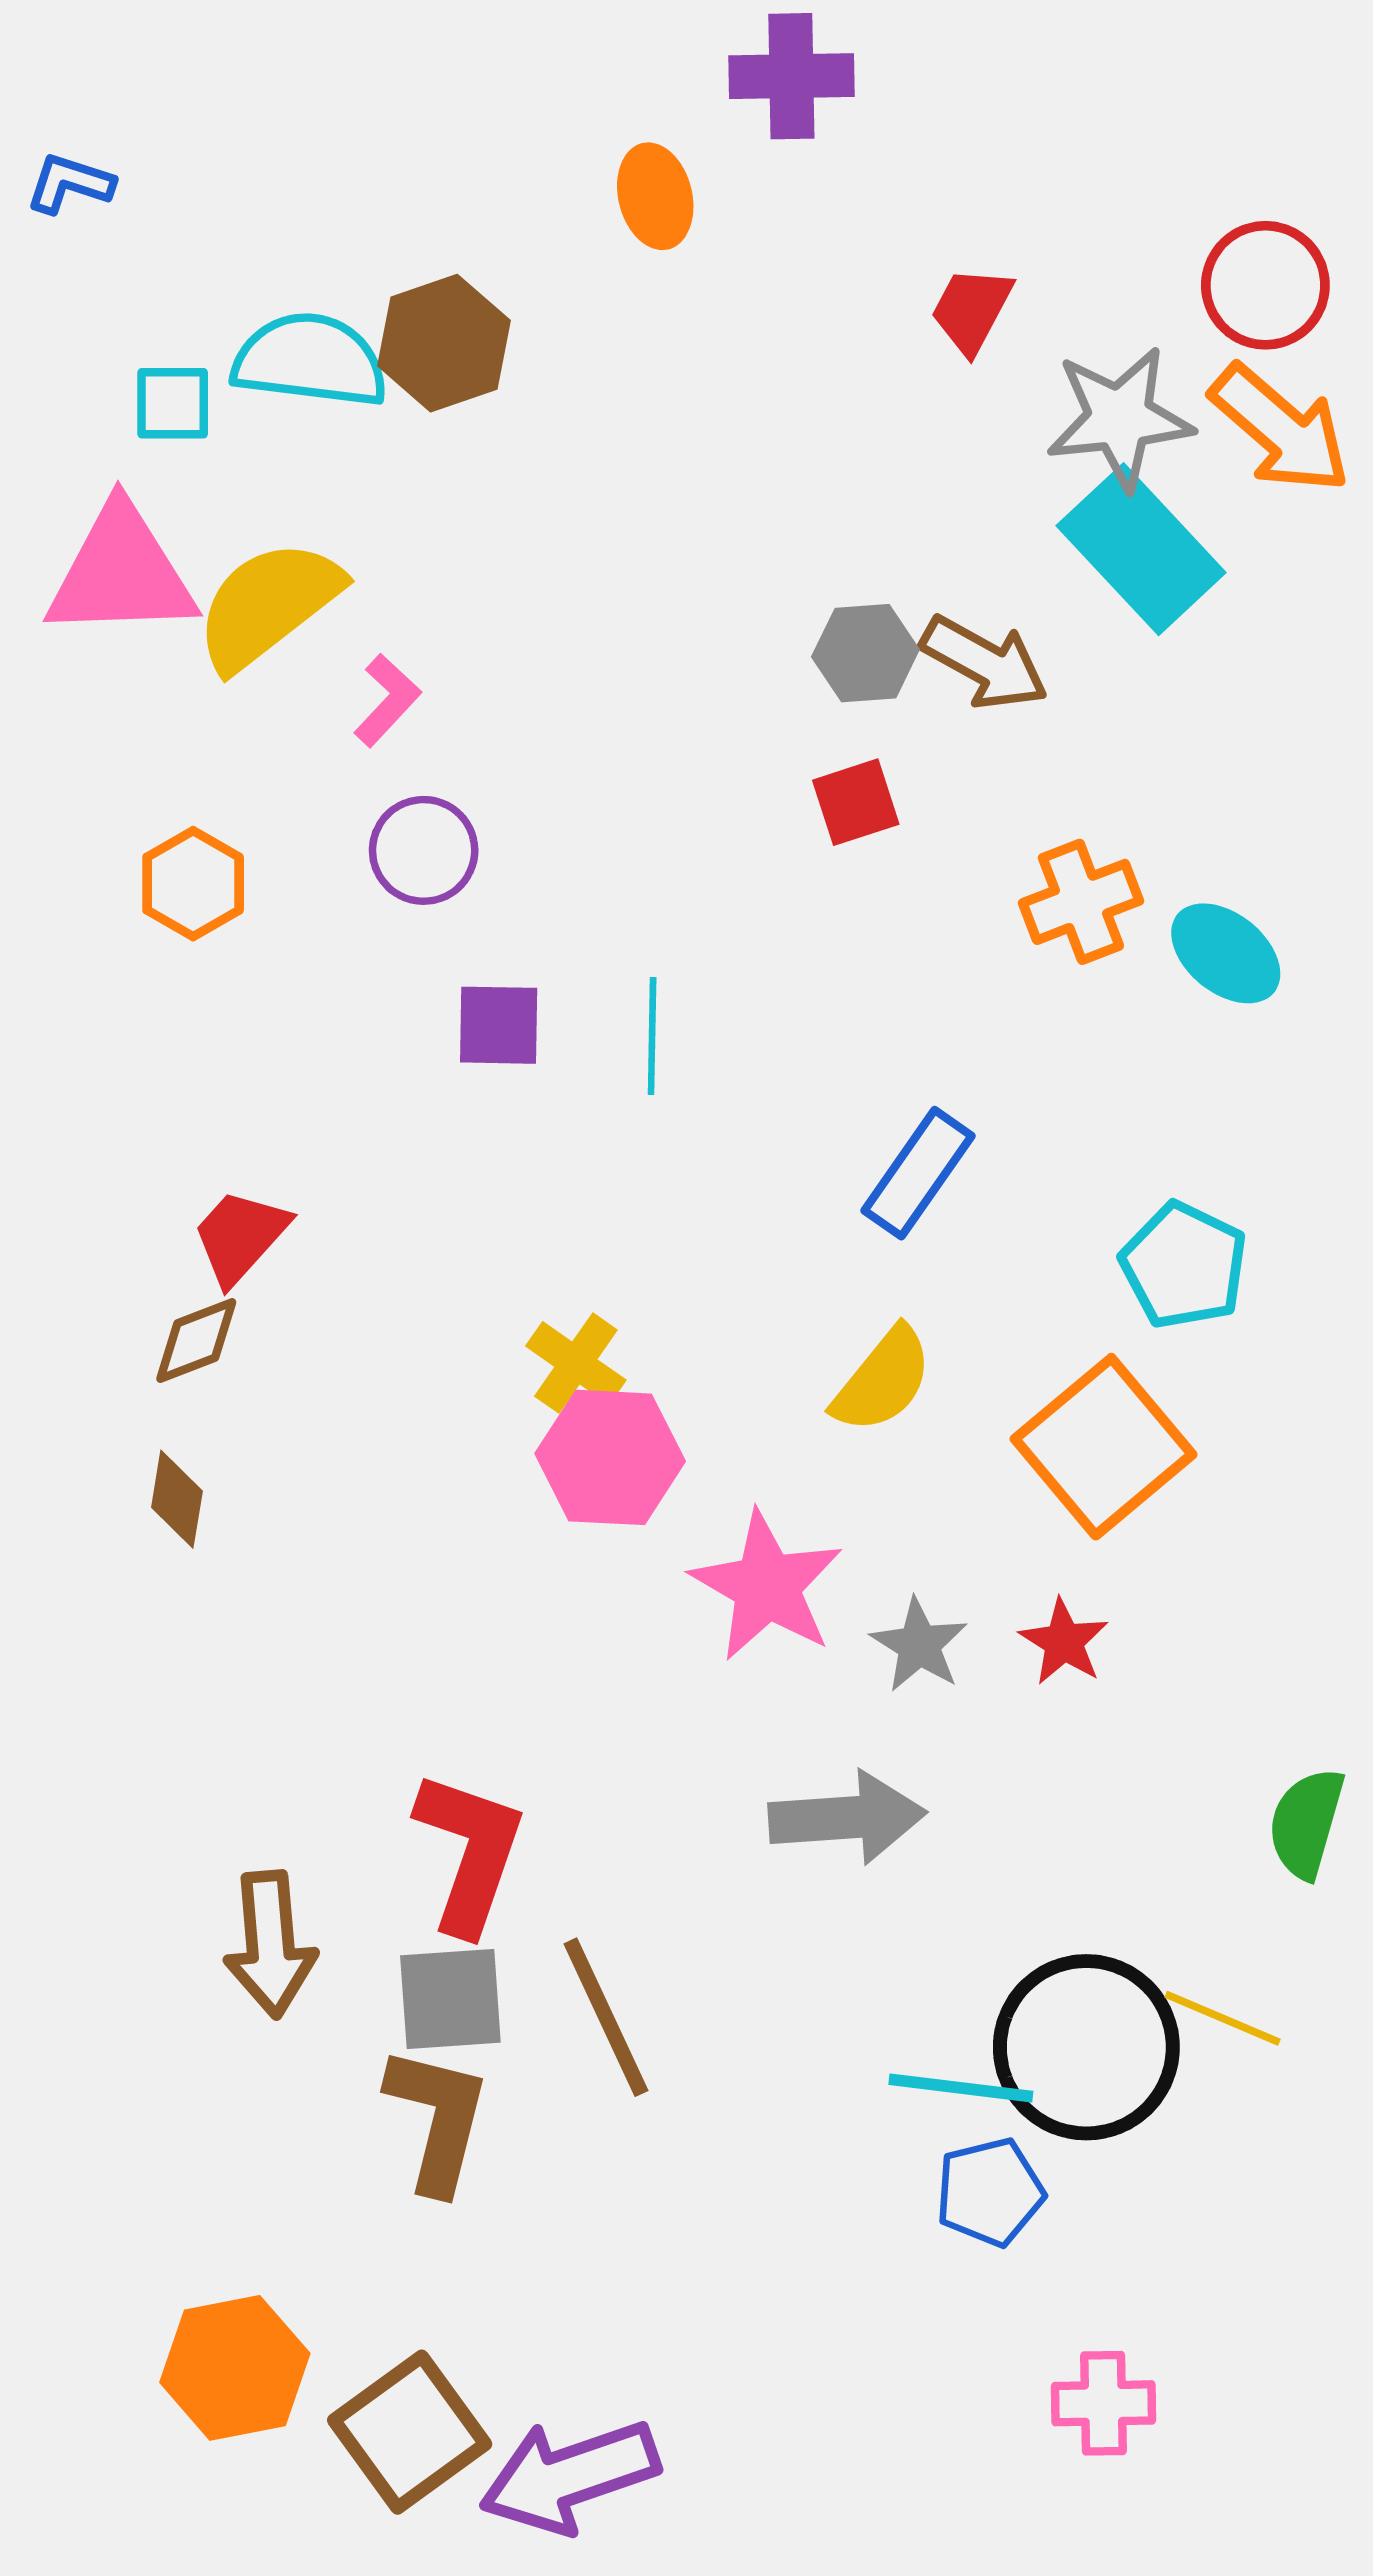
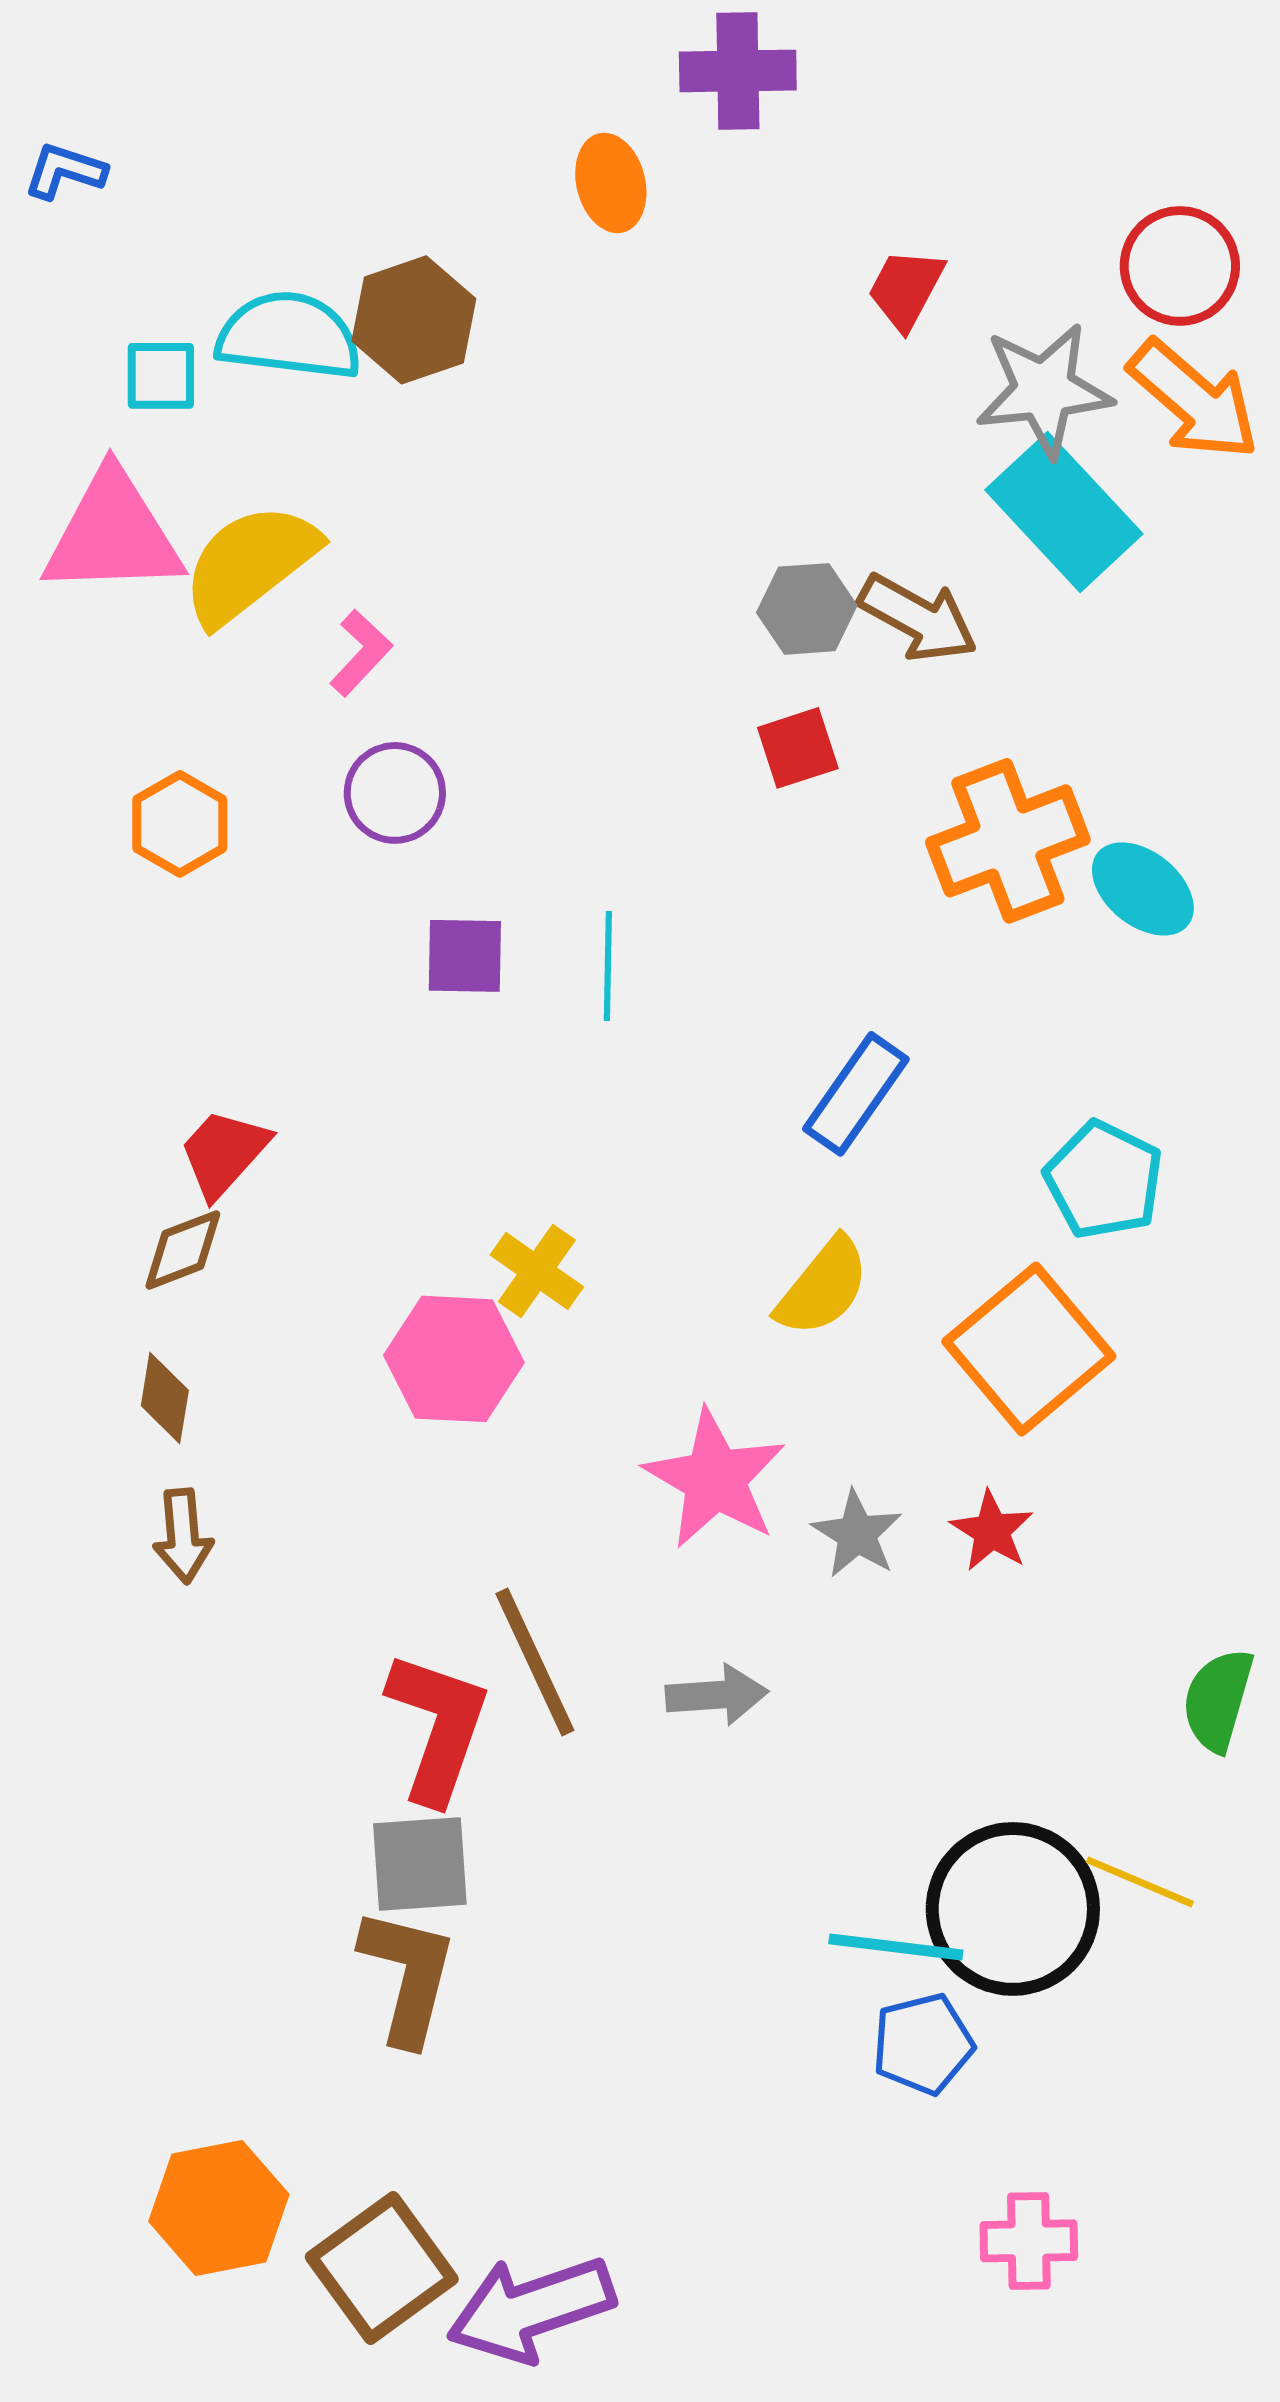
orange cross: (1081, 902) -> (1008, 841), size x1.4
pink hexagon: (610, 1457) -> (454, 1359), moved
gray arrow: (847, 1818) -> (717, 1695), moved, size x0.7
brown arrow: (270, 1944) -> (183, 1536), moved, size x0.7
brown line: (606, 2017) -> (535, 1662), moved

